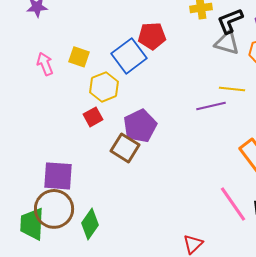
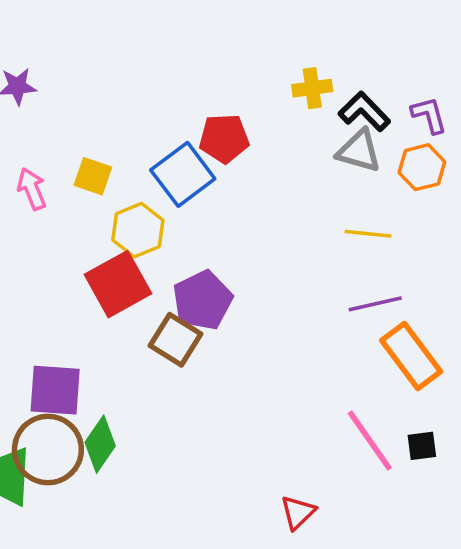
black L-shape: (230, 21) -> (364, 111), turned 68
purple line: (211, 106) -> (375, 304), moved
red square: (93, 117) -> (118, 284), size x1.8
green diamond: (90, 224) -> (100, 444), moved

